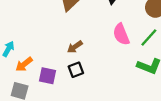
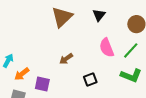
black square: (76, 70) -> (90, 80), moved

